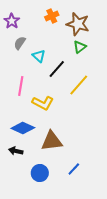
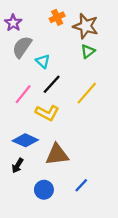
gray semicircle: (20, 43) -> (22, 47), size x1.5
black line: (57, 69) -> (52, 84), moved
pink line: (21, 86) -> (23, 94), turned 30
black arrow: (16, 151) -> (18, 166), turned -72

